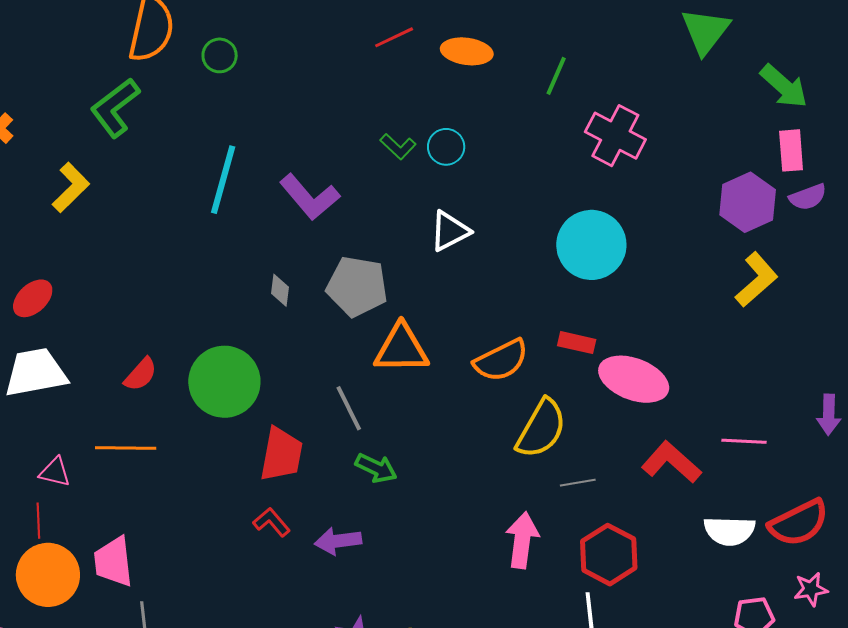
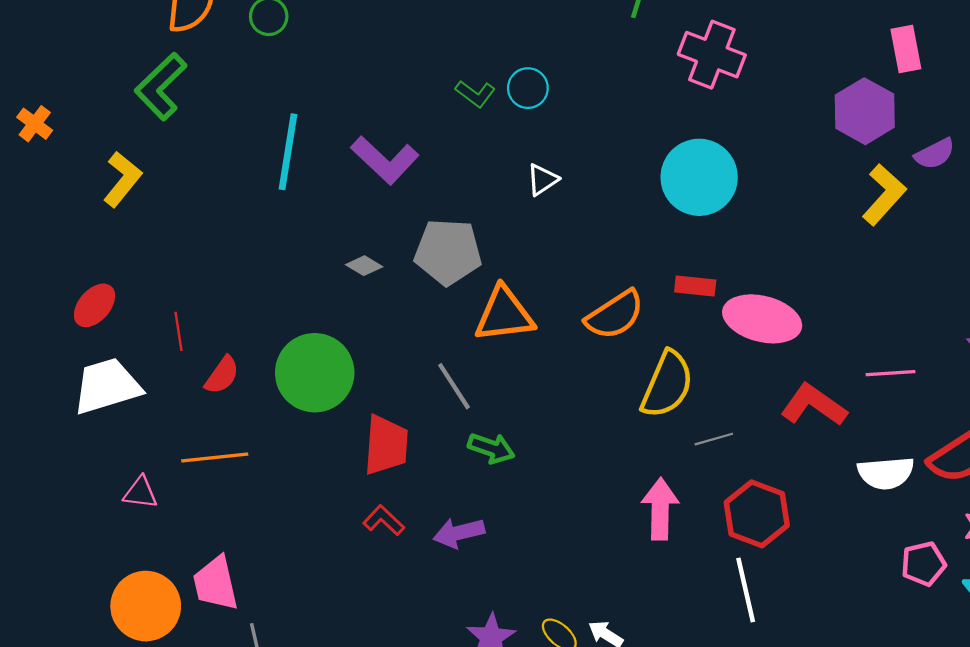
purple semicircle: (808, 197) -> (935, 154), moved
white triangle: (450, 231) -> (542, 180), size x0.7
gray diamond: (280, 290) -> (364, 266), turned -60
red line: (38, 521) -> (179, 331), moved

